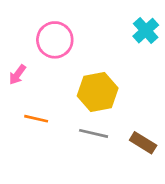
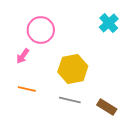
pink arrow: (17, 75) -> (23, 56), moved

